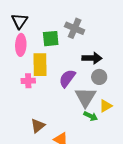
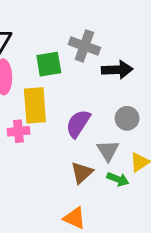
black arrow: (92, 58) -> (117, 70), moved
gray triangle: (85, 97) -> (108, 151), size x0.7
brown triangle: (38, 126) -> (82, 173), moved

